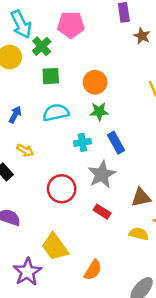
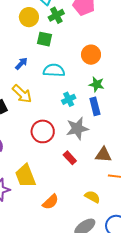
green square: (51, 76) -> (44, 39), moved
green star: (99, 111) -> (97, 84), moved
cyan cross: (82, 142) -> (69, 99), turned -32
yellow arrow: (25, 150) -> (22, 94), size x1.5
yellow semicircle: (139, 234) -> (92, 197), moved

